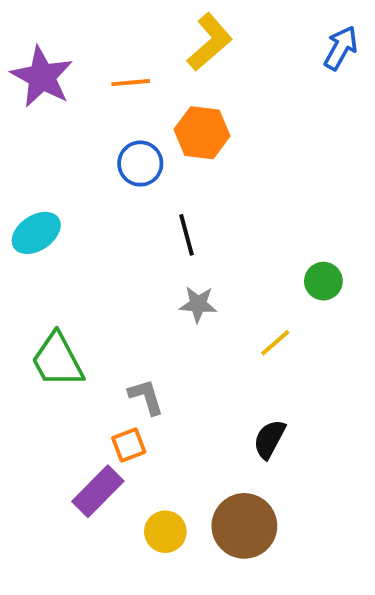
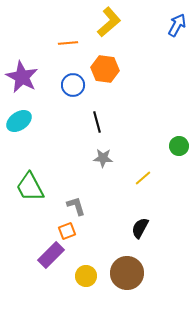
purple star: (42, 77) -> (22, 77), moved
green circle: (323, 281) -> (179, 146), moved

